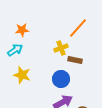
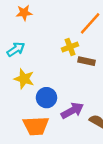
orange star: (22, 30) -> (24, 13), moved
blue circle: (61, 79) -> (46, 98), moved

